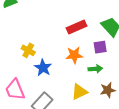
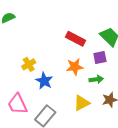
red rectangle: (76, 27) -> (75, 39), turned 54
yellow cross: (28, 50) -> (29, 64), turned 32

